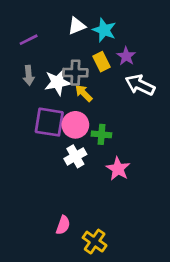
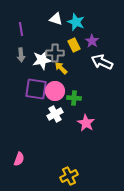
white triangle: (77, 26) -> (56, 19), turned 40
purple line: (29, 40) -> (21, 29), turned -72
pink semicircle: (63, 225) -> (19, 159), moved
yellow cross: (95, 242) -> (69, 176), turned 30

